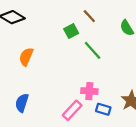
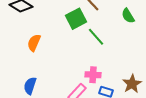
green square: (71, 31) -> (76, 19), size x1.5

